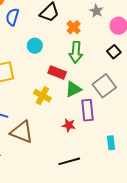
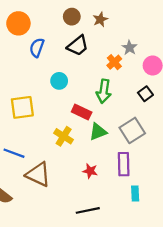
orange cross: (74, 27) -> (114, 62), moved
purple rectangle: (88, 110) -> (124, 164), moved

